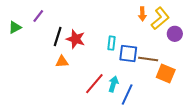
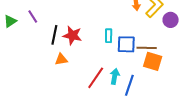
purple line: (38, 16) -> (33, 16), turned -64
green triangle: (15, 27) -> (10, 21), moved
orange square: (166, 74) -> (153, 61), moved

